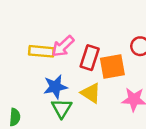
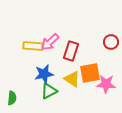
orange square: (112, 66) -> (90, 73), moved
green triangle: (62, 108) -> (49, 91), turned 30

